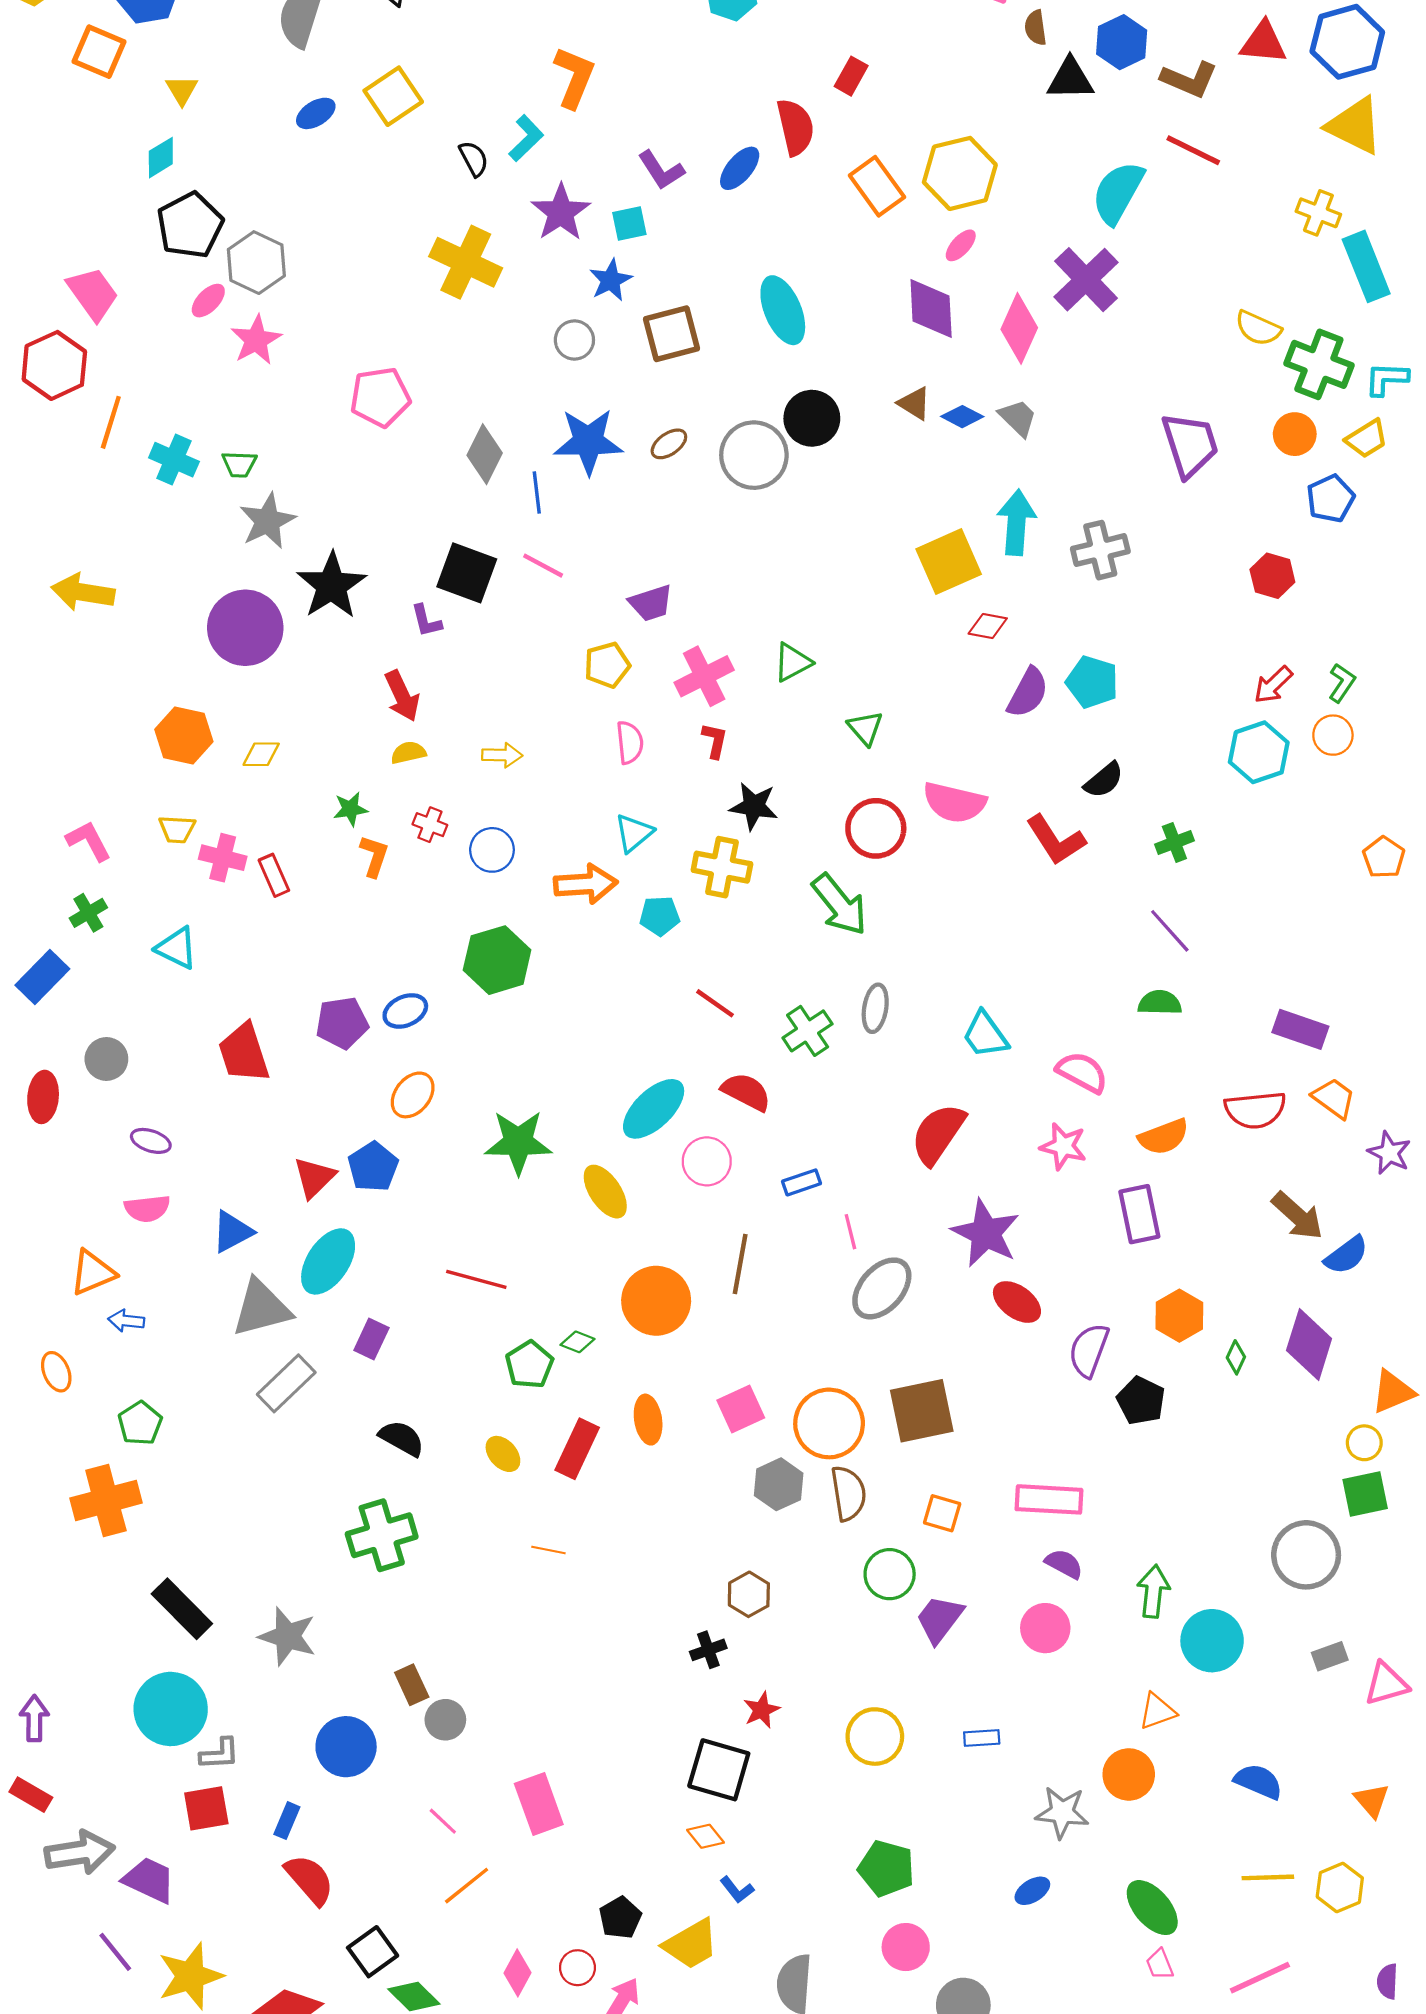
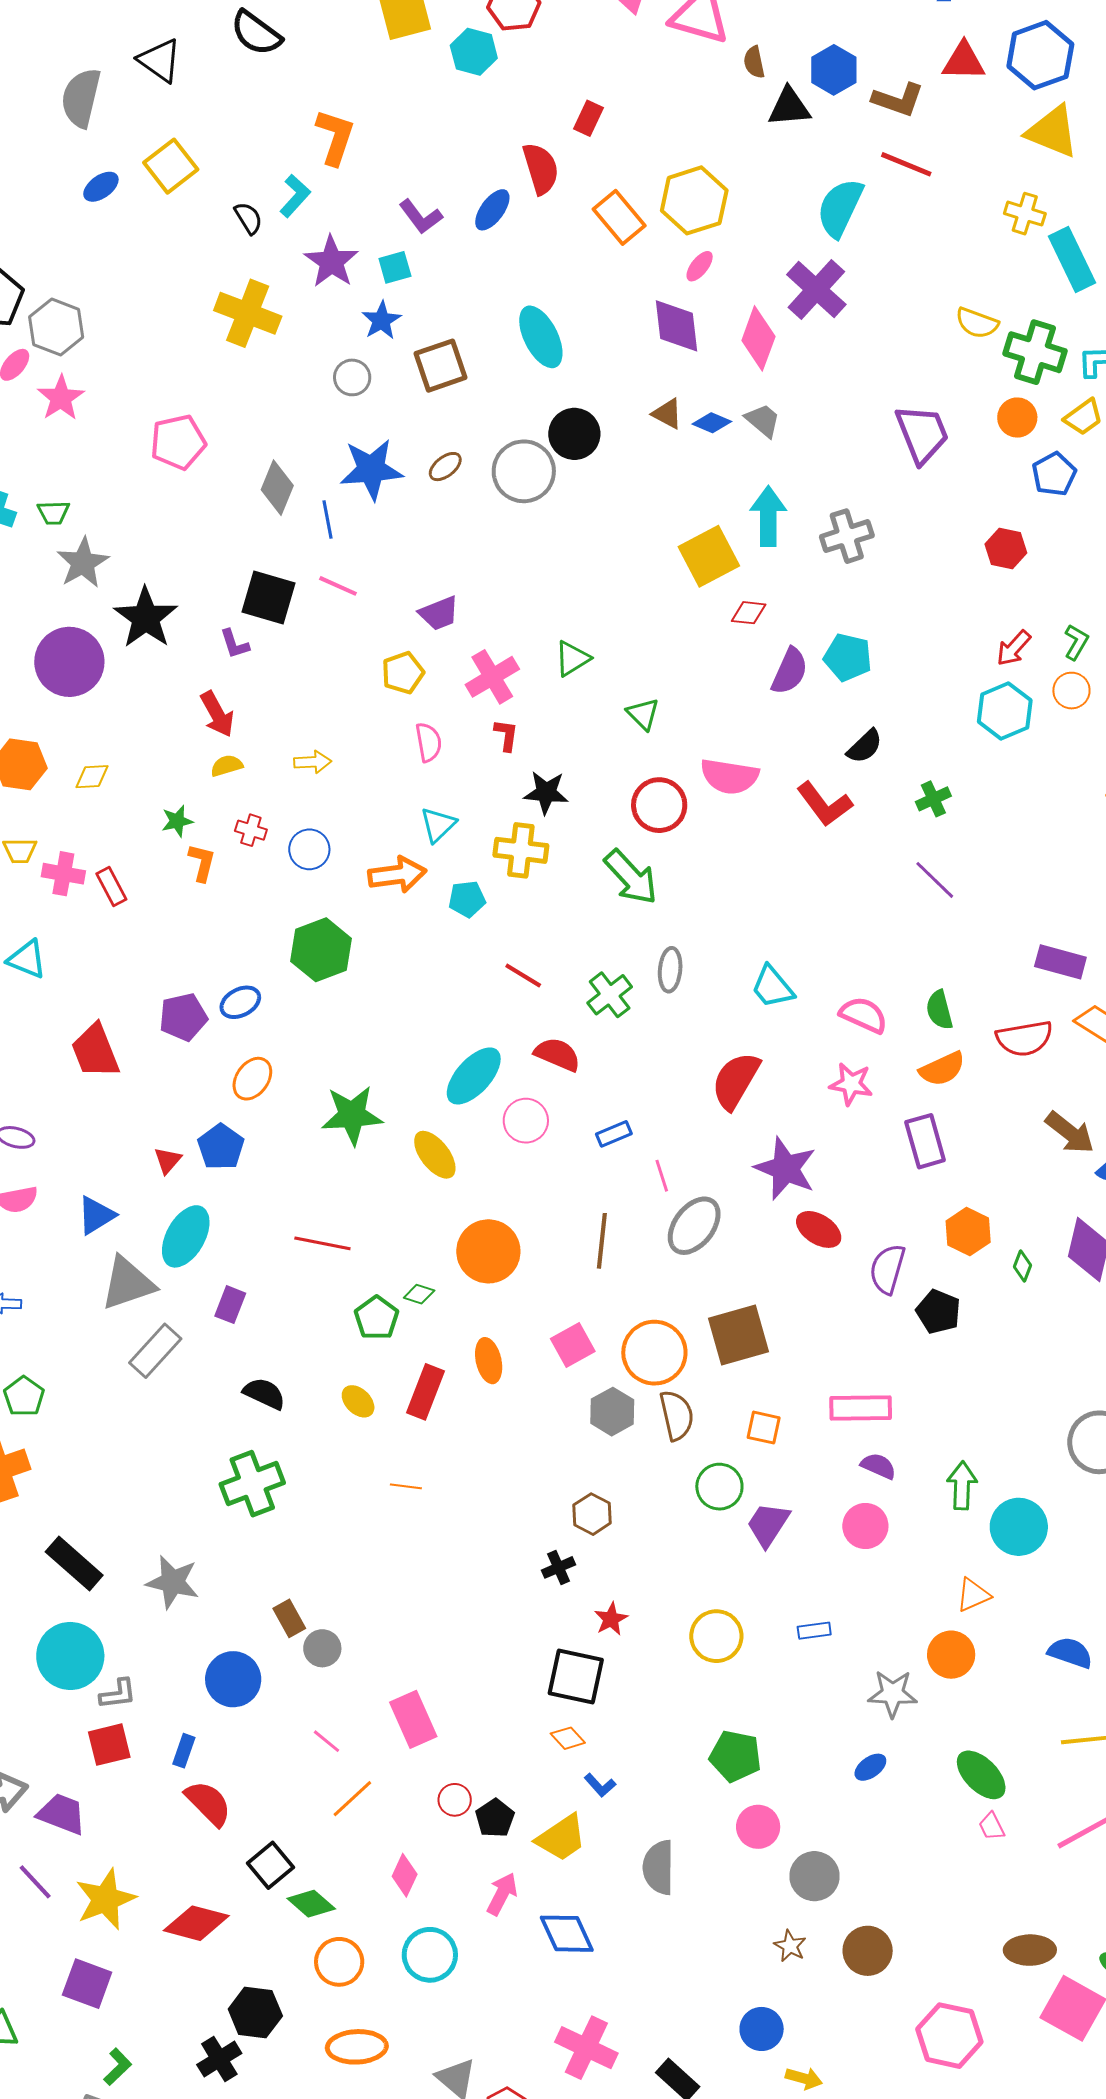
green semicircle: (1160, 1003) -> (939, 1010), moved, turned -102
red triangle: (314, 1177) -> (168, 1160), size x0.7
brown line: (740, 1264) -> (602, 1241), moved
red circle: (577, 1968) -> (455, 1800), moved

